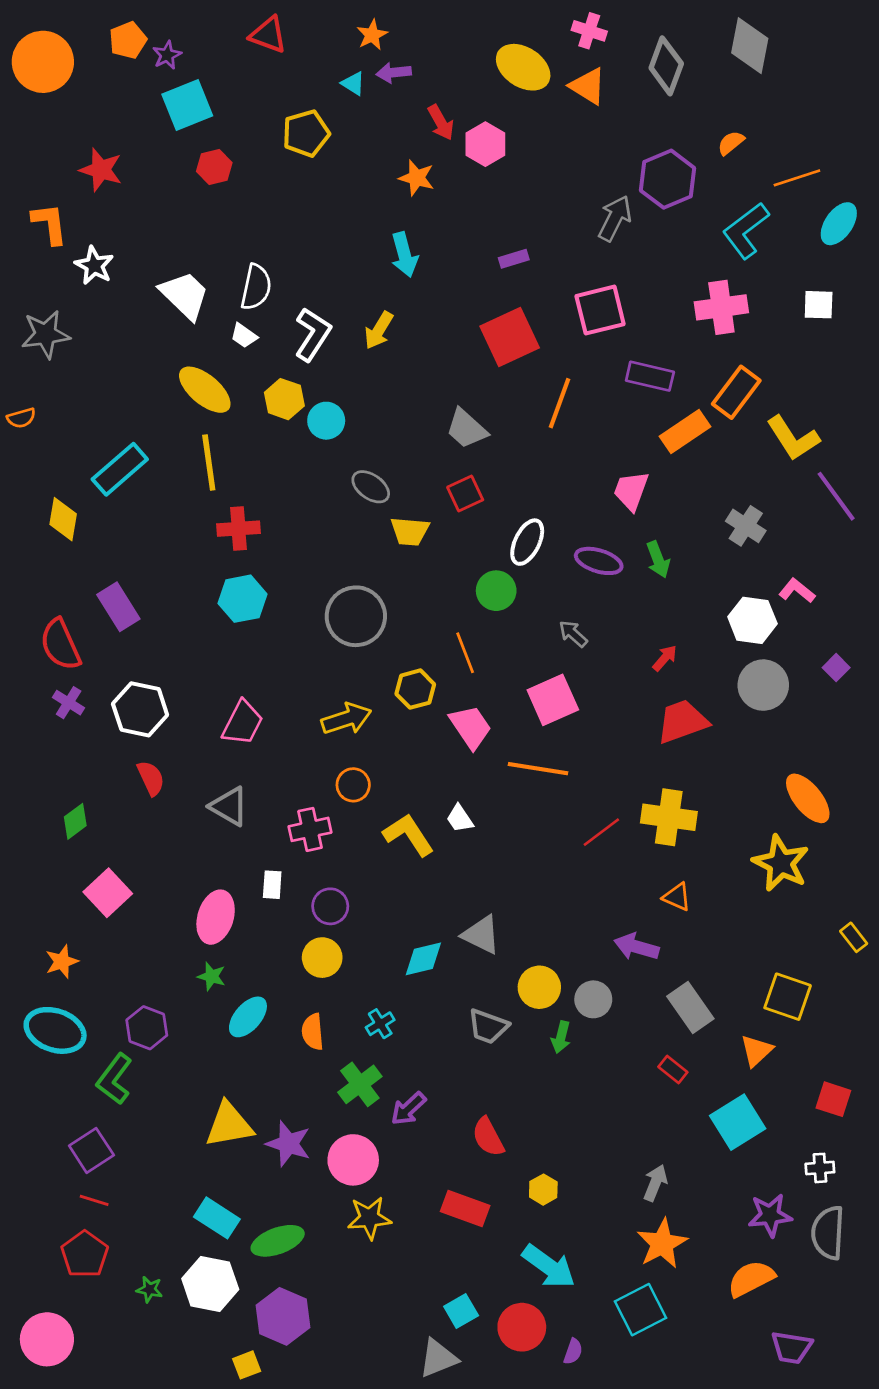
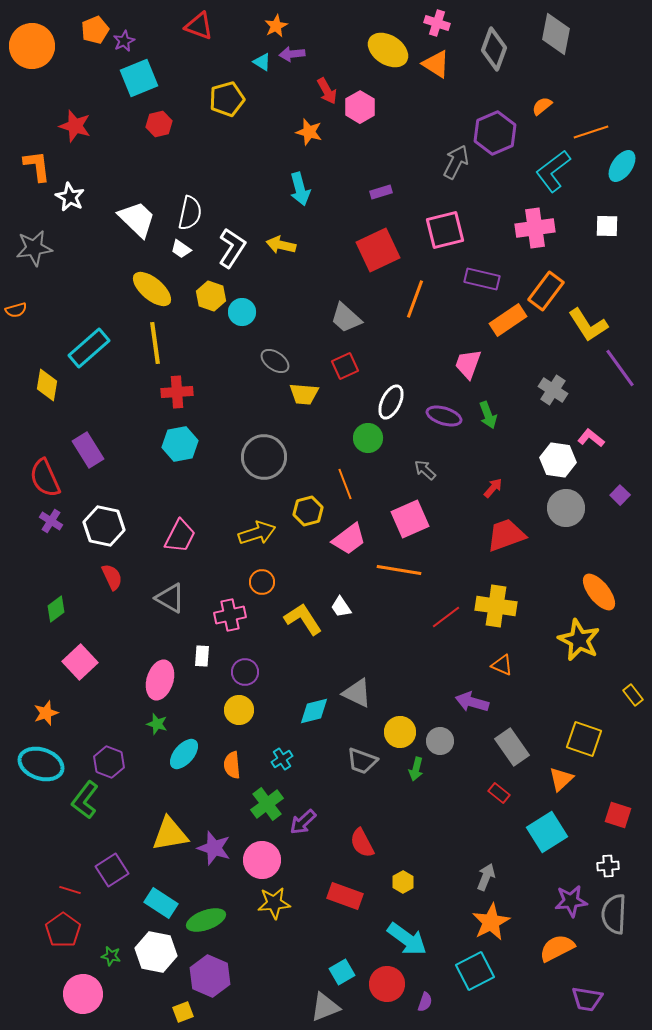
yellow arrow: (379, 330) -> (281, 245), turned 72
pink trapezoid: (471, 727) -> (349, 539), turned 87
purple square: (91, 1150) -> (112, 870), moved
pink circle: (47, 1339) -> (83, 994), moved

